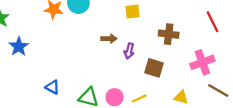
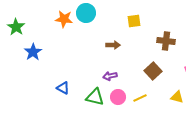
purple arrow: (129, 51) -> (110, 76), moved, turned 64
brown square: (154, 68) -> (153, 71), turned 30

